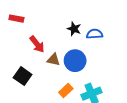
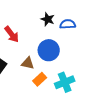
brown triangle: (53, 60) -> (28, 63), moved

